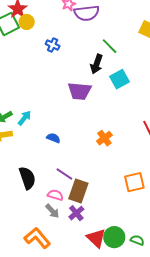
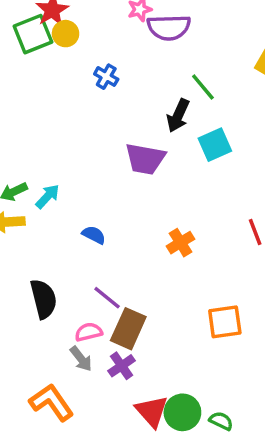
pink semicircle: (55, 195) -> (89, 332), turned -35

